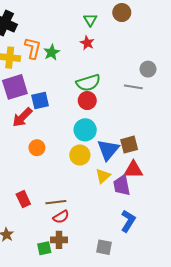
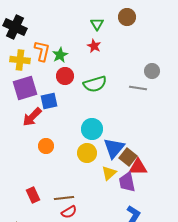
red circle: (87, 101) -> (65, 76), moved
brown square: (129, 145) -> (128, 157), moved, turned -36

